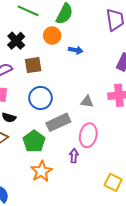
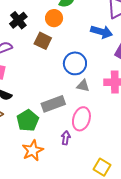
blue arrow: (76, 50) -> (102, 32), moved, size x1.5
brown square: (33, 65) -> (43, 41), moved, turned 30
blue circle: (40, 98) -> (75, 63), moved

